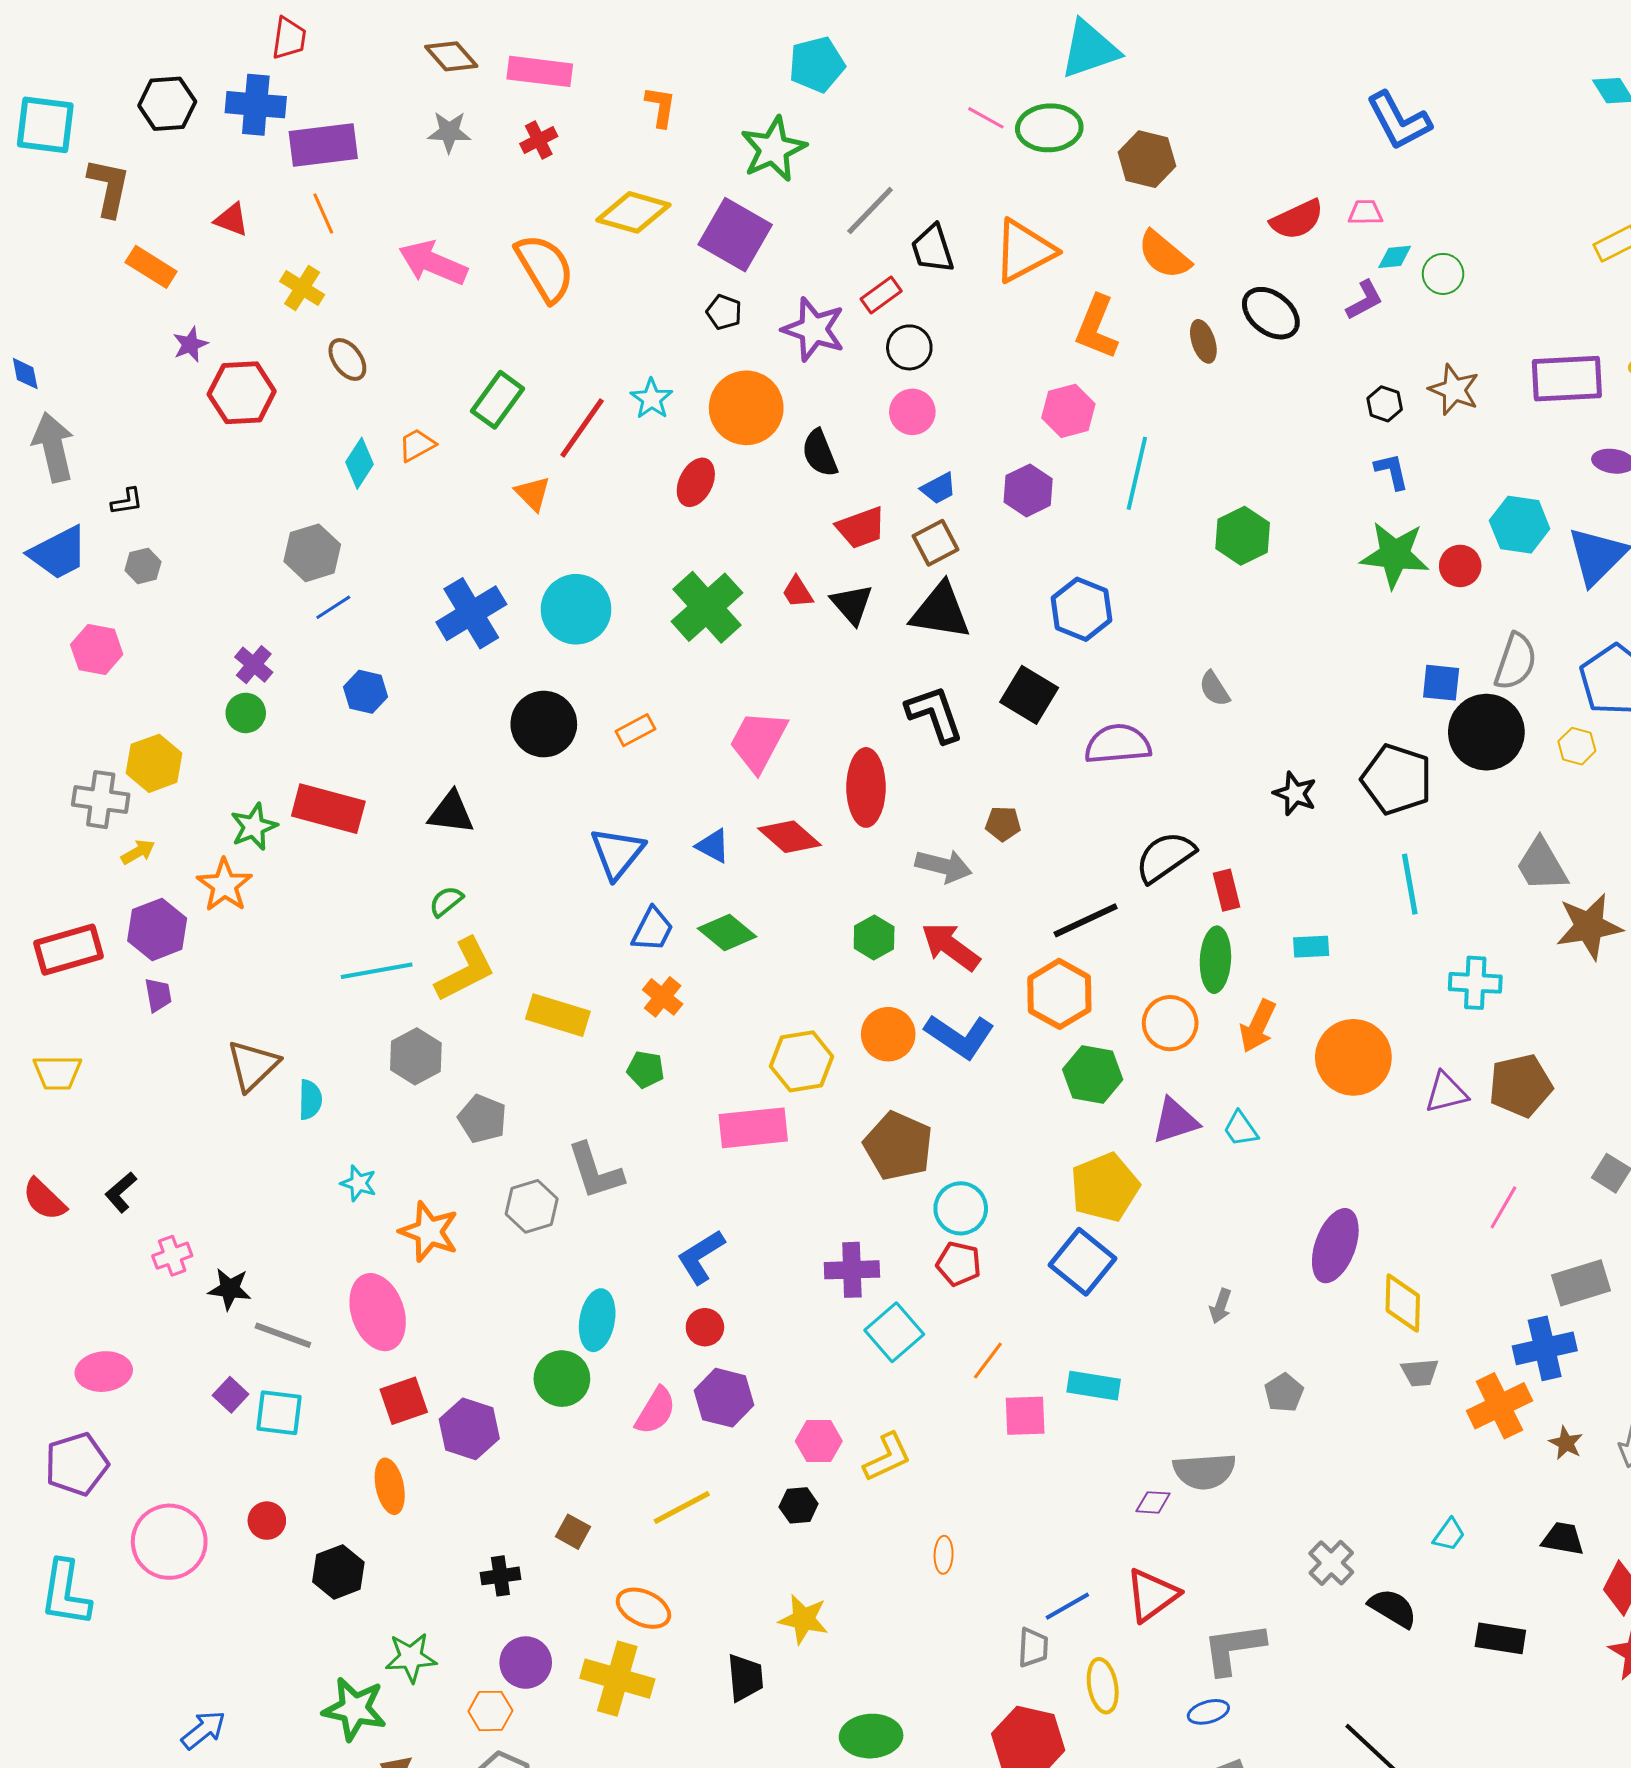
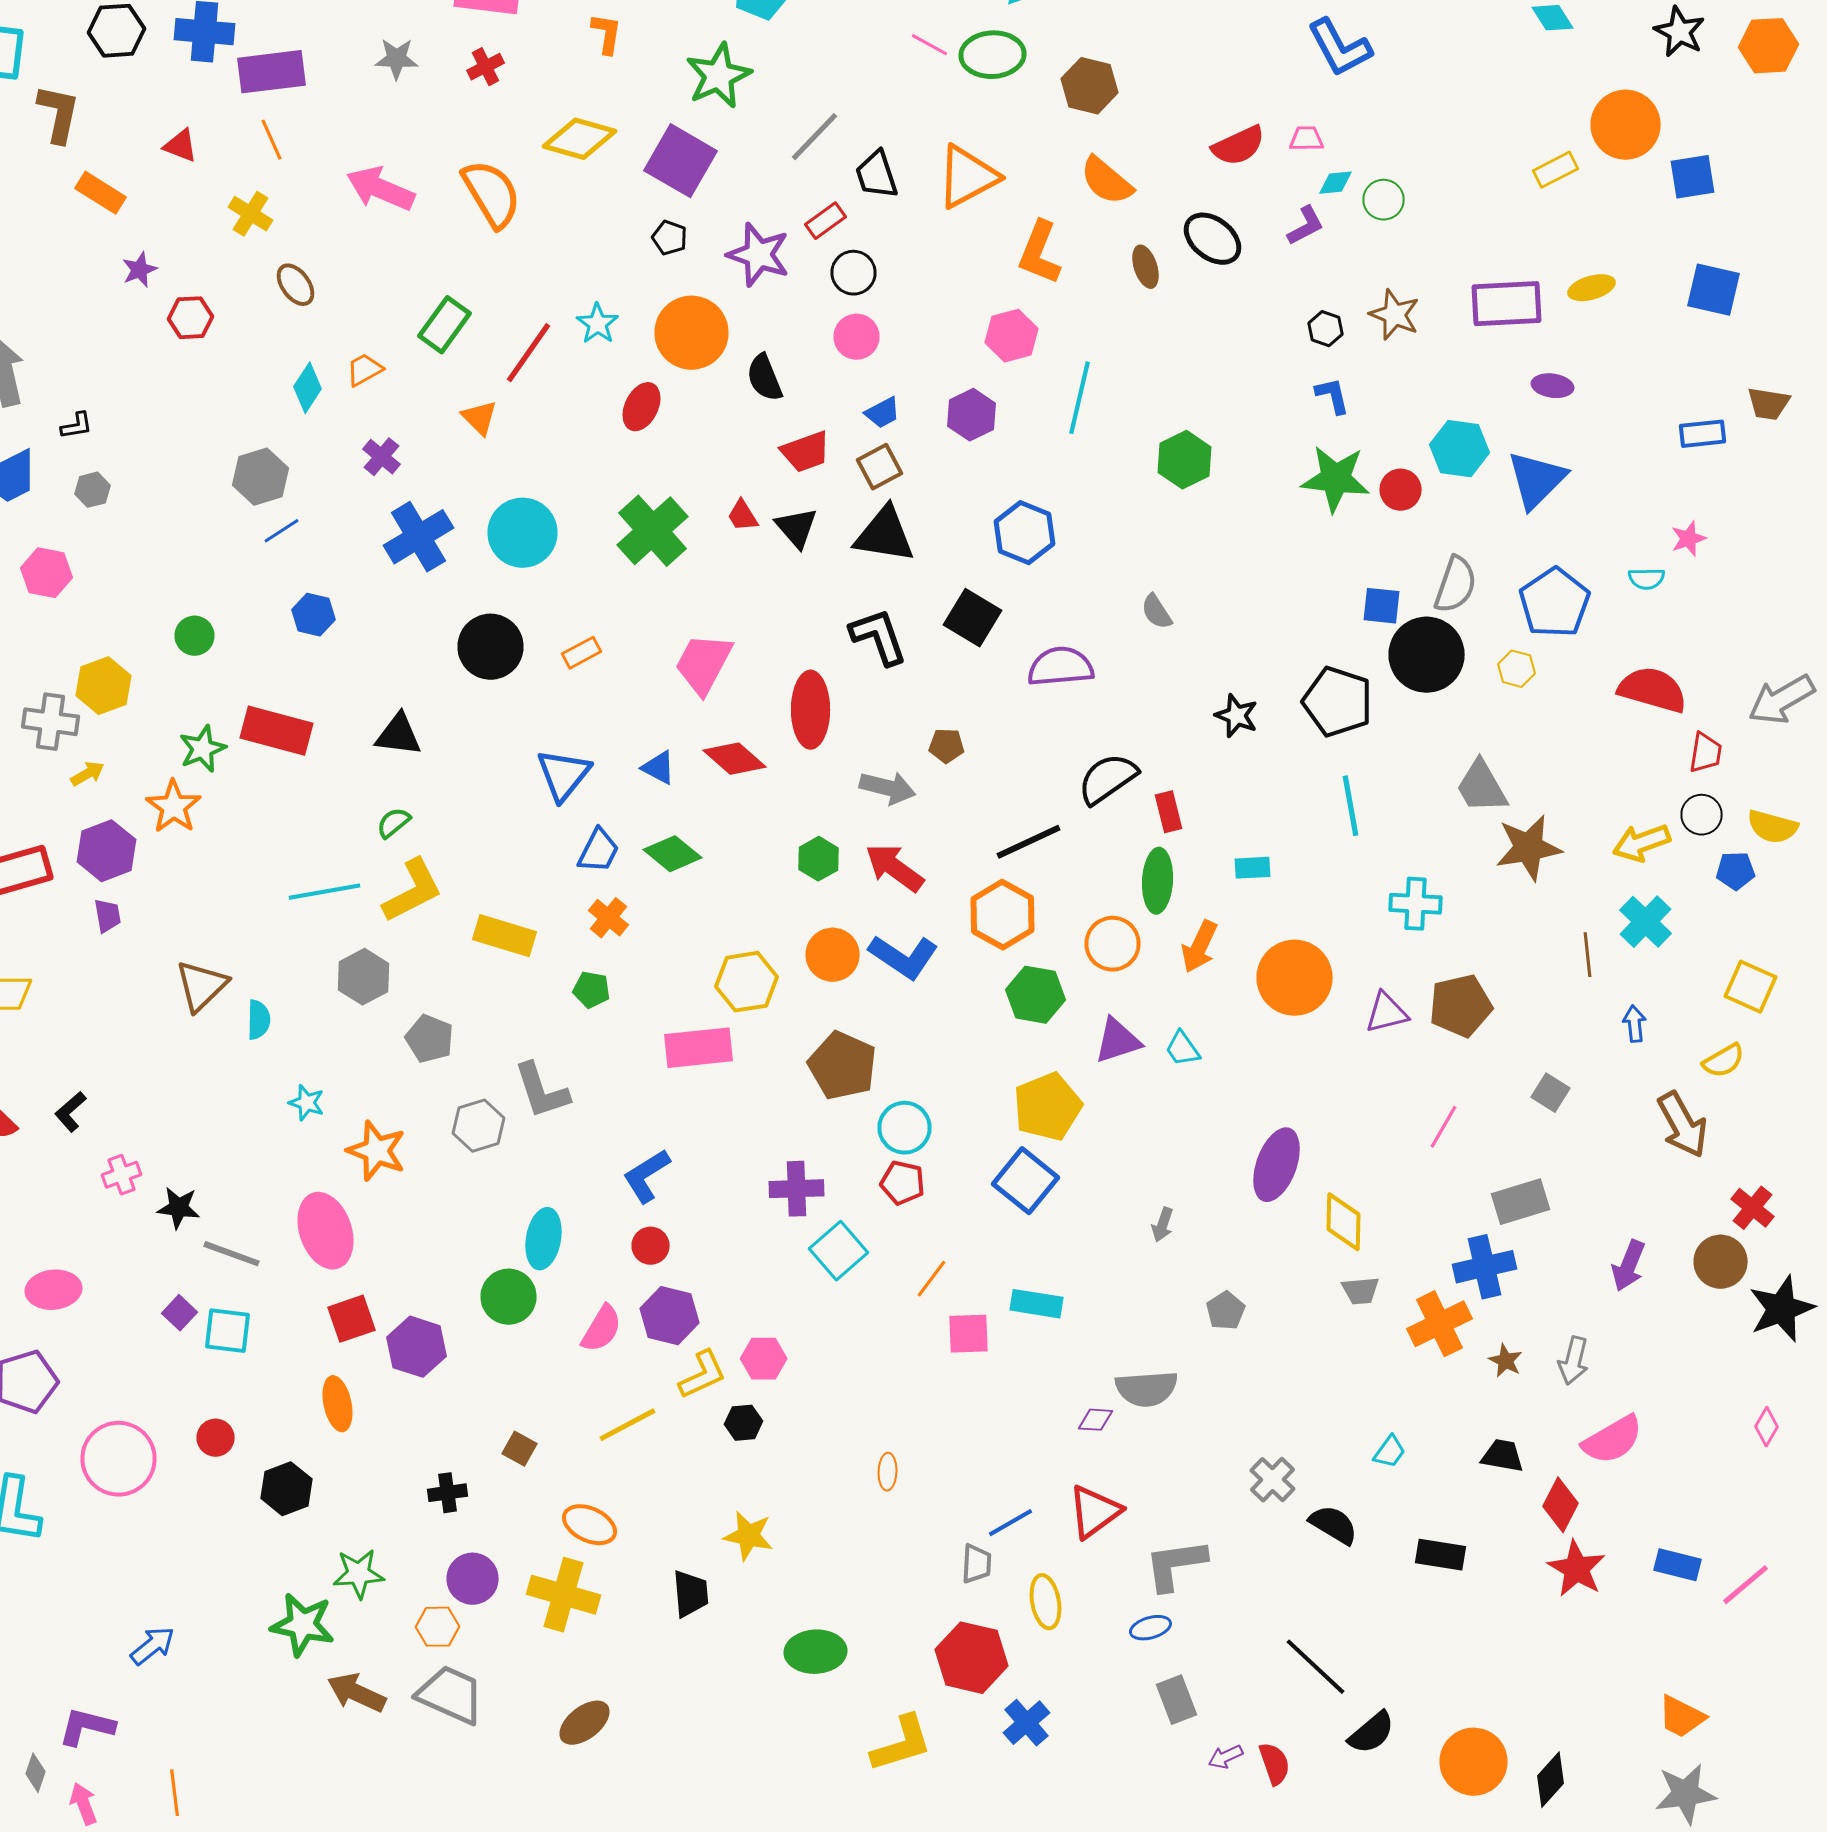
red hexagon: (242, 393) -> (190, 318), size x0.7
purple cross: (254, 665) -> (382, 457), moved
yellow L-shape: (887, 1457) -> (702, 1375), moved

